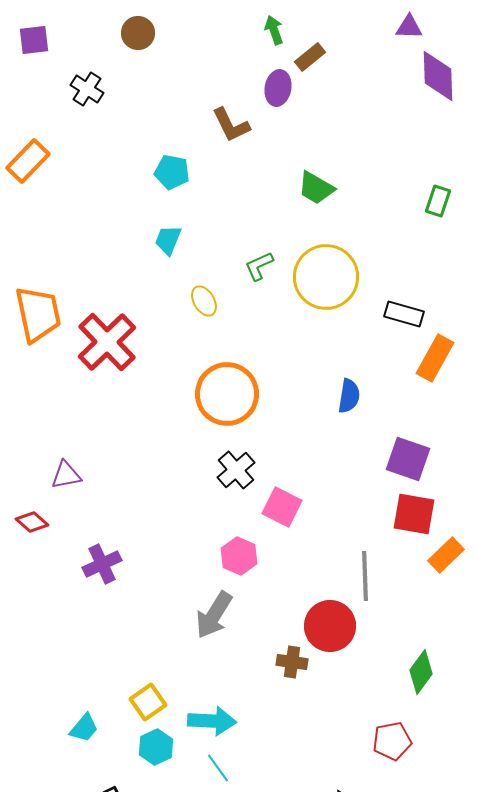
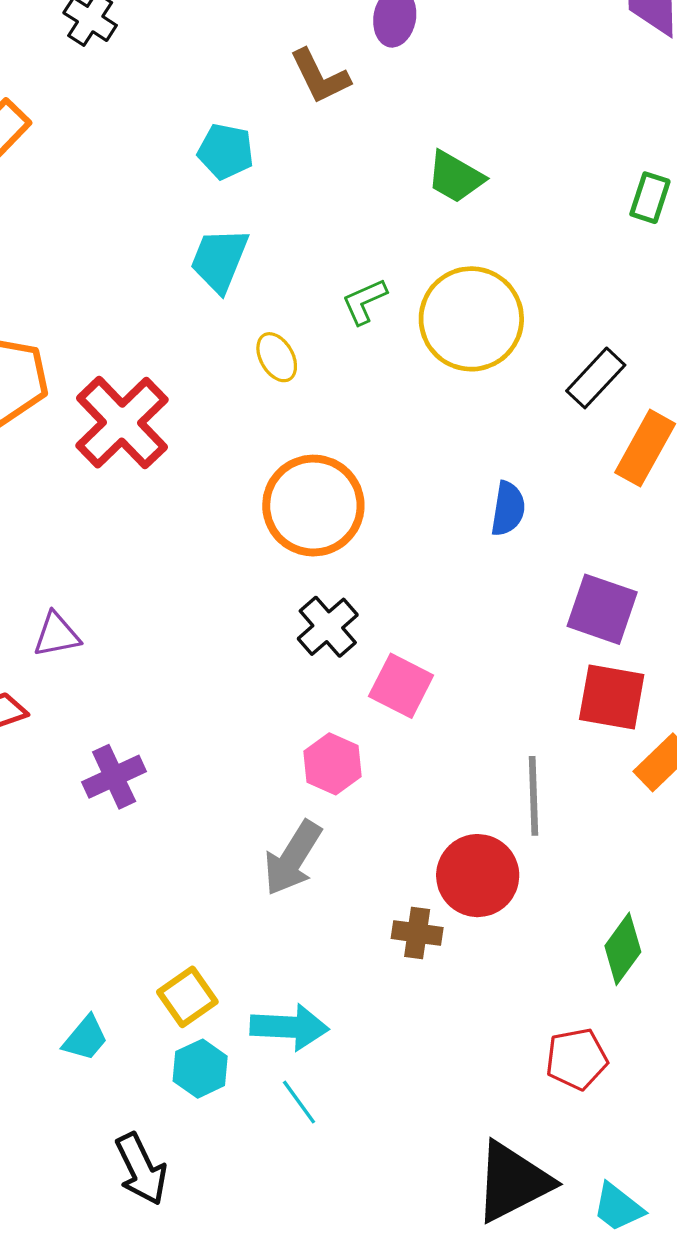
cyan trapezoid: (168, 240) -> (219, 260), size x1.4
black rectangle: (404, 314) -> (596, 378), turned -63

